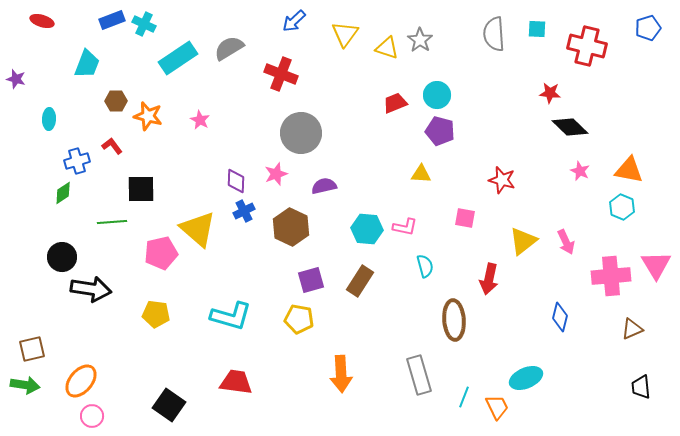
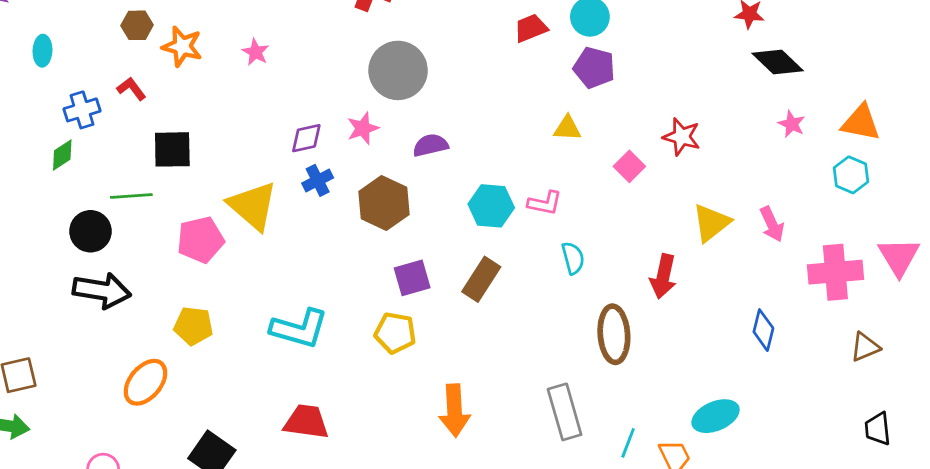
purple diamond: (236, 181) -> (306, 138), turned 75
pink square: (465, 218) -> (629, 166), moved, turned 35
black circle: (62, 257) -> (90, 231), moved
orange ellipse: (81, 381) -> (145, 382), moved

